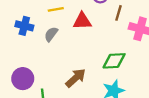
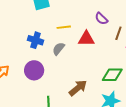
purple circle: (23, 79) -> (34, 70), moved

